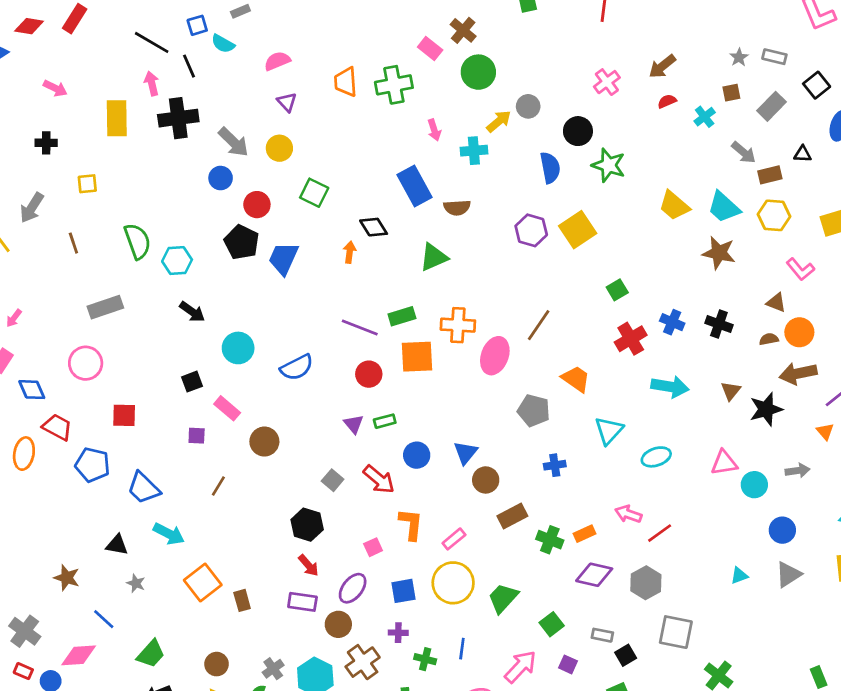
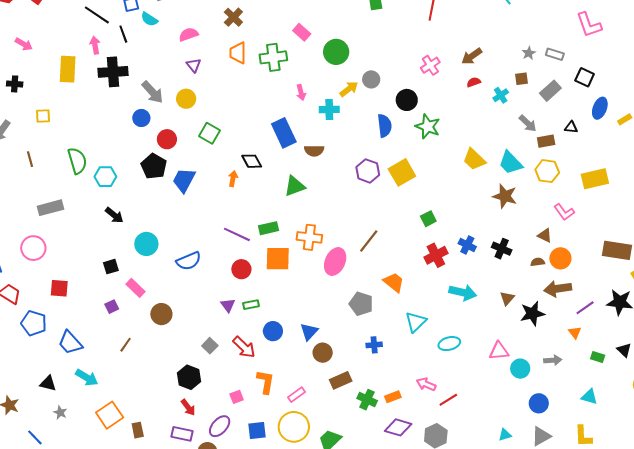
brown cross: (463, 30) -> (233, 17), moved
black square: (817, 85) -> (585, 77), turned -30
purple square: (197, 436) -> (112, 307), turned -32

